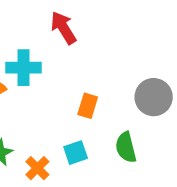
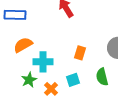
cyan cross: (24, 68) -> (43, 62), moved

